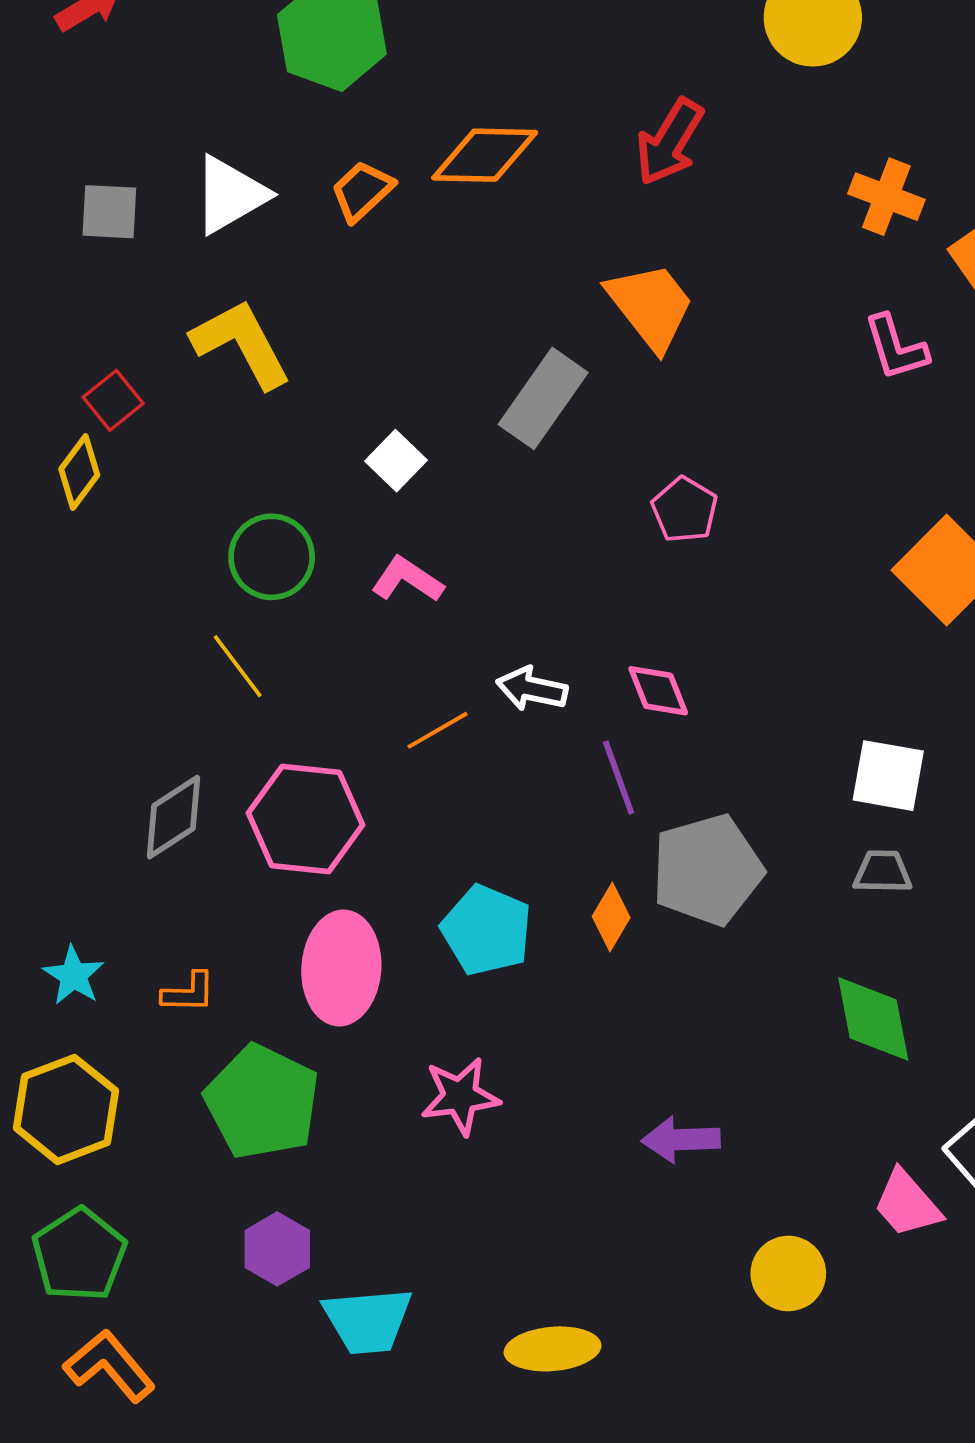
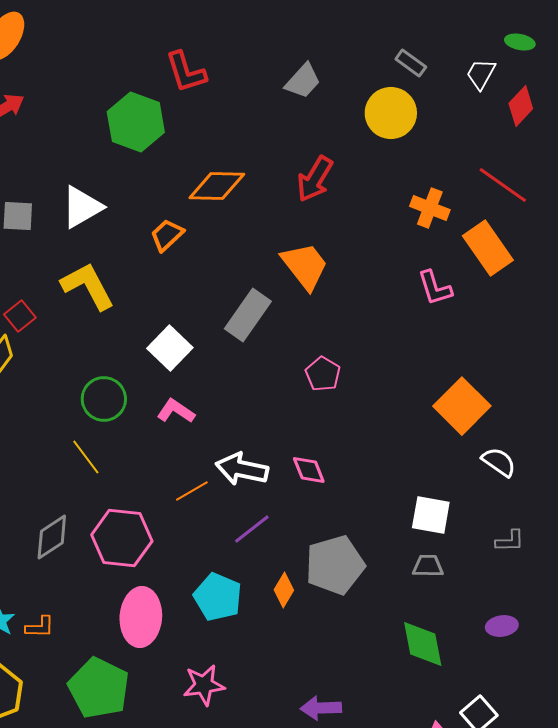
orange trapezoid: (362, 191) -> (167, 235), moved
white square: (396, 461) -> (170, 348), size x1.4
white arrow: (532, 689) -> (242, 469), size x1.4
purple line: (619, 777) -> (252, 529), moved, turned 72
orange L-shape: (189, 992) -> (40, 627), moved

